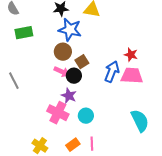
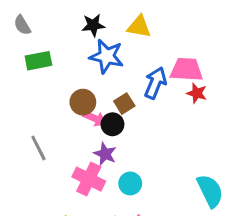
brown circle: (63, 52) -> (83, 102), moved
blue arrow: (112, 72) -> (155, 83), moved
pink trapezoid: (132, 76) -> (186, 70), moved
gray line: (14, 81) -> (38, 148), moved

